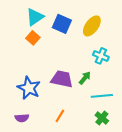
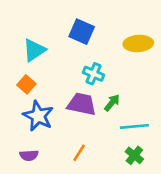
cyan triangle: (35, 17) -> (34, 50), moved
yellow ellipse: (92, 26) -> (138, 43), moved, turned 50
orange square: (33, 38) -> (26, 84), moved
cyan cross: (101, 56) -> (93, 74), moved

